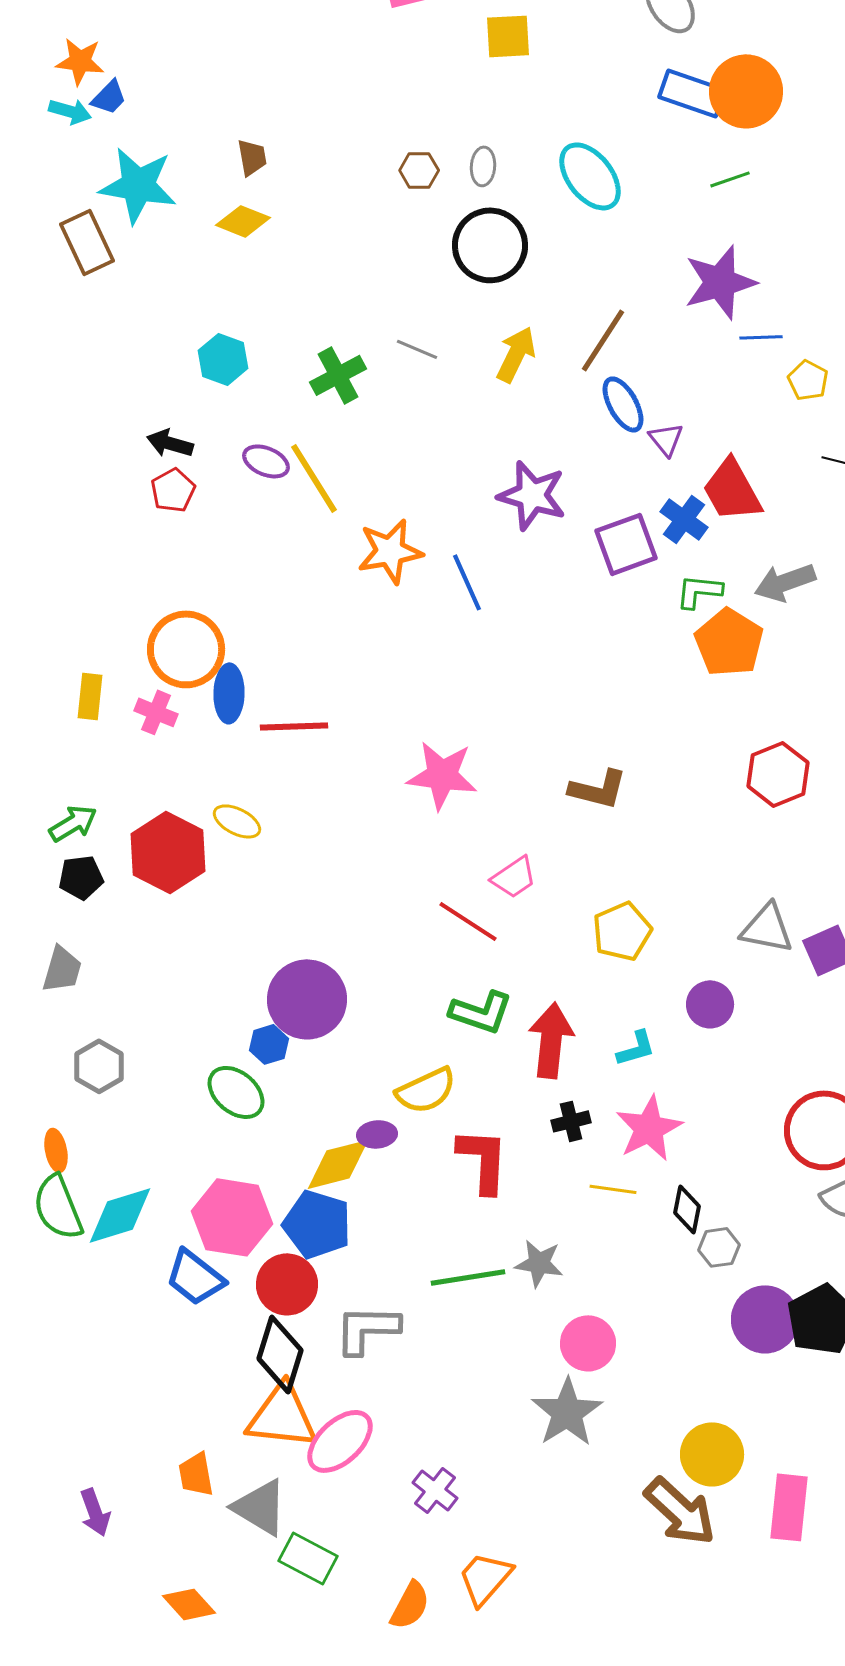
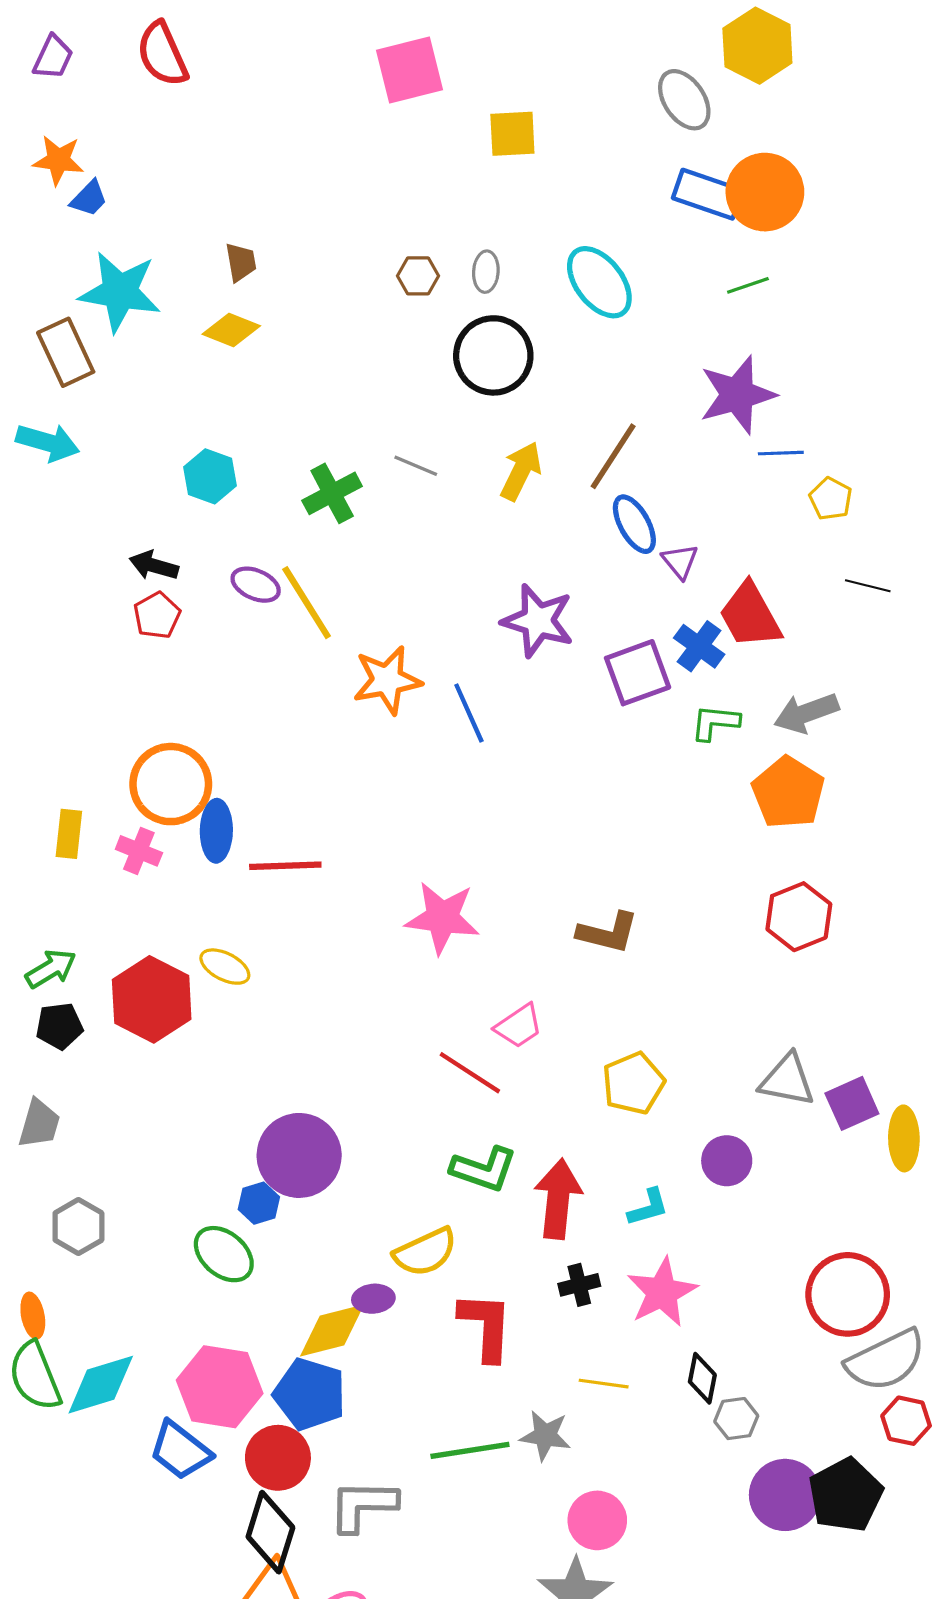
cyan arrow: (70, 111) -> (48, 442), moved, size x1.4
orange pentagon: (729, 642) -> (788, 793), moved
yellow line: (613, 1189) -> (604, 1384), moved

